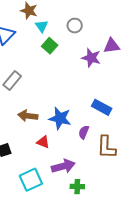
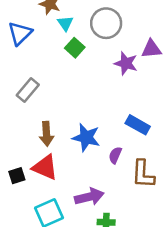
gray circle: (75, 26) -> (106, 23), size x1.6
brown arrow: (28, 116) -> (47, 134), turned -102
red triangle: (43, 142) -> (45, 167), moved, size x1.6

